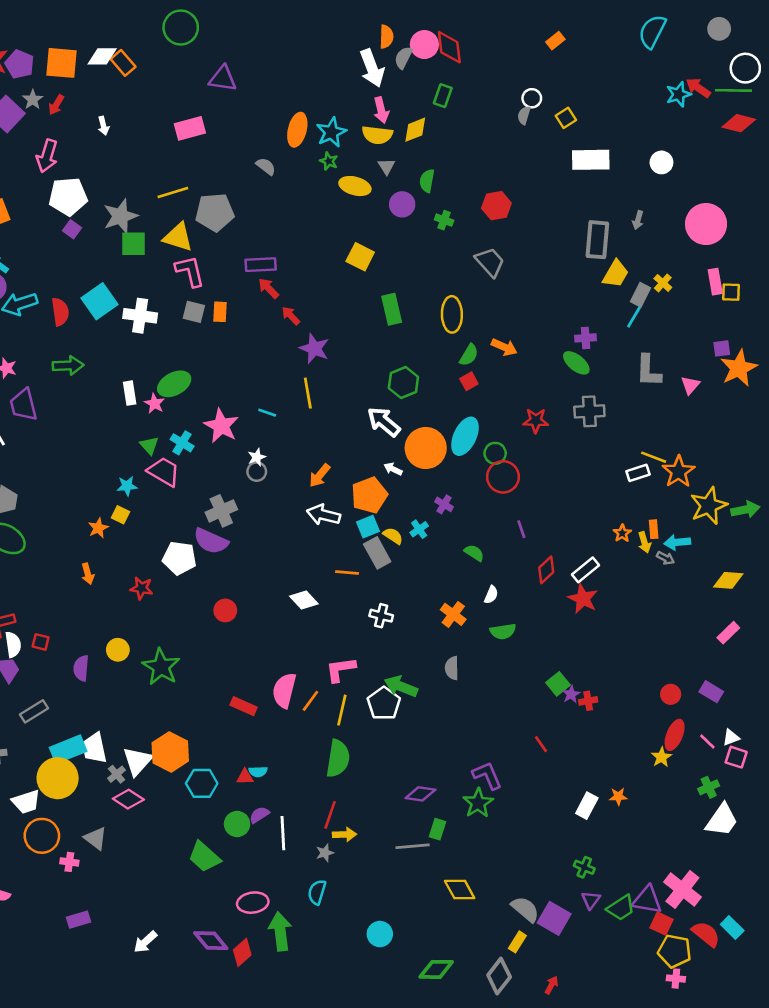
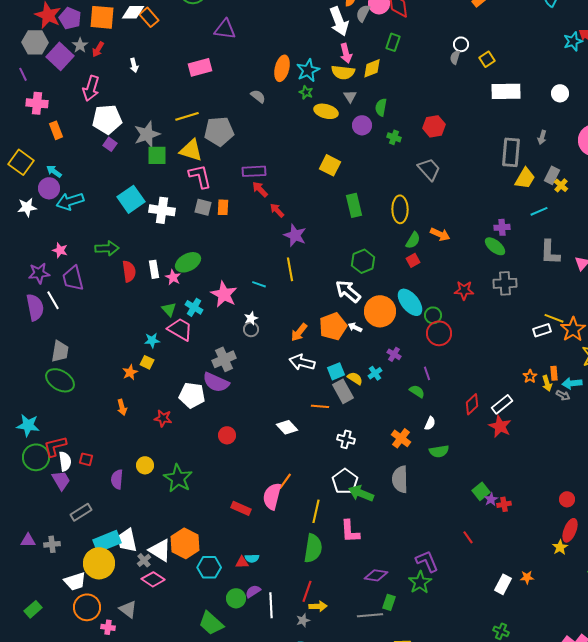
gray rectangle: (641, 295) -> (552, 175), moved
red semicircle: (60, 312) -> (129, 271), moved
cyan line: (634, 317) -> (539, 211), turned 36
cyan ellipse: (465, 436) -> (410, 302), turned -64
orange pentagon: (369, 495) -> (333, 326), moved
purple line: (521, 529) -> (427, 373), moved
gray semicircle: (452, 668) -> (400, 479), size x1.5
pink L-shape: (341, 669) -> (350, 531), moved, turned -85
orange line: (310, 701) -> (285, 481), moved
white pentagon: (384, 703) -> (345, 481), moved
white triangle: (137, 761) -> (160, 550), turned -40

